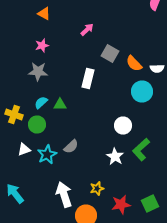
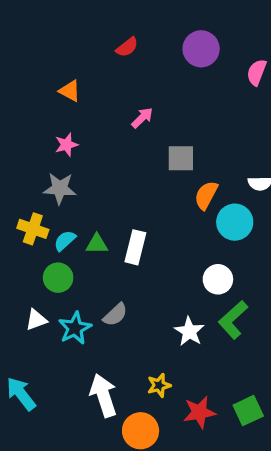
gray square: (110, 54) -> (181, 158), turned -30
orange semicircle: (134, 64) -> (206, 195), moved, turned 72
white rectangle: (88, 78) -> (135, 247), moved
yellow cross: (14, 114) -> (33, 229), moved
white circle: (123, 126) -> (218, 279), moved

